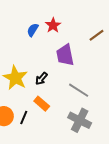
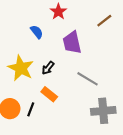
blue semicircle: (33, 30) -> (37, 32), moved, turned 112
gray cross: (80, 120) -> (103, 111), moved, turned -30

